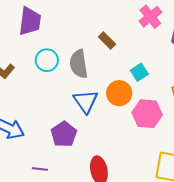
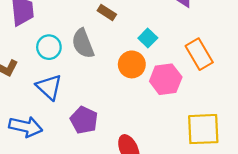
blue triangle: (86, 101) -> (49, 87), moved

